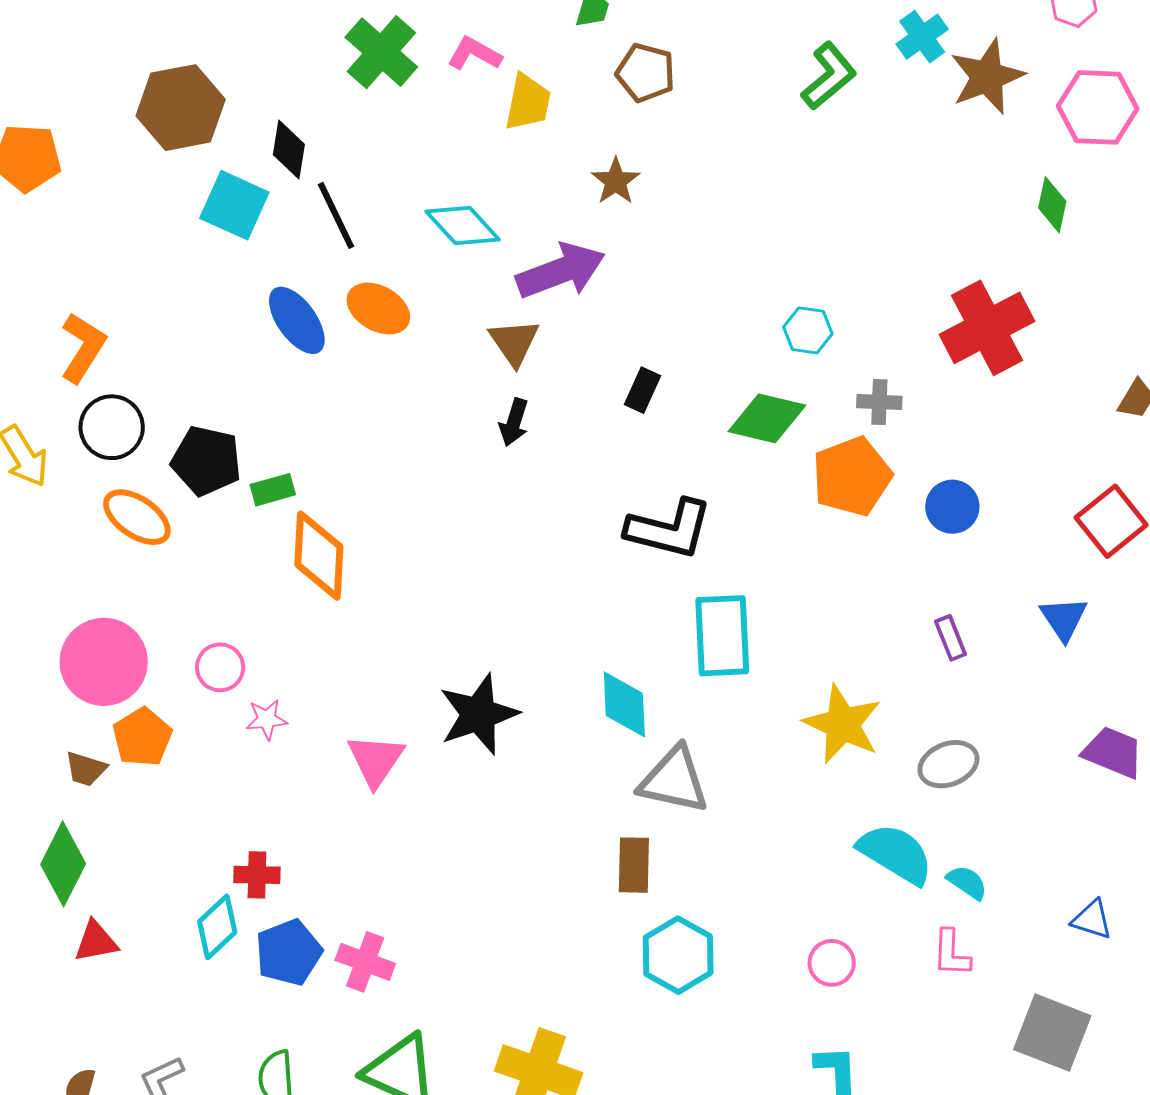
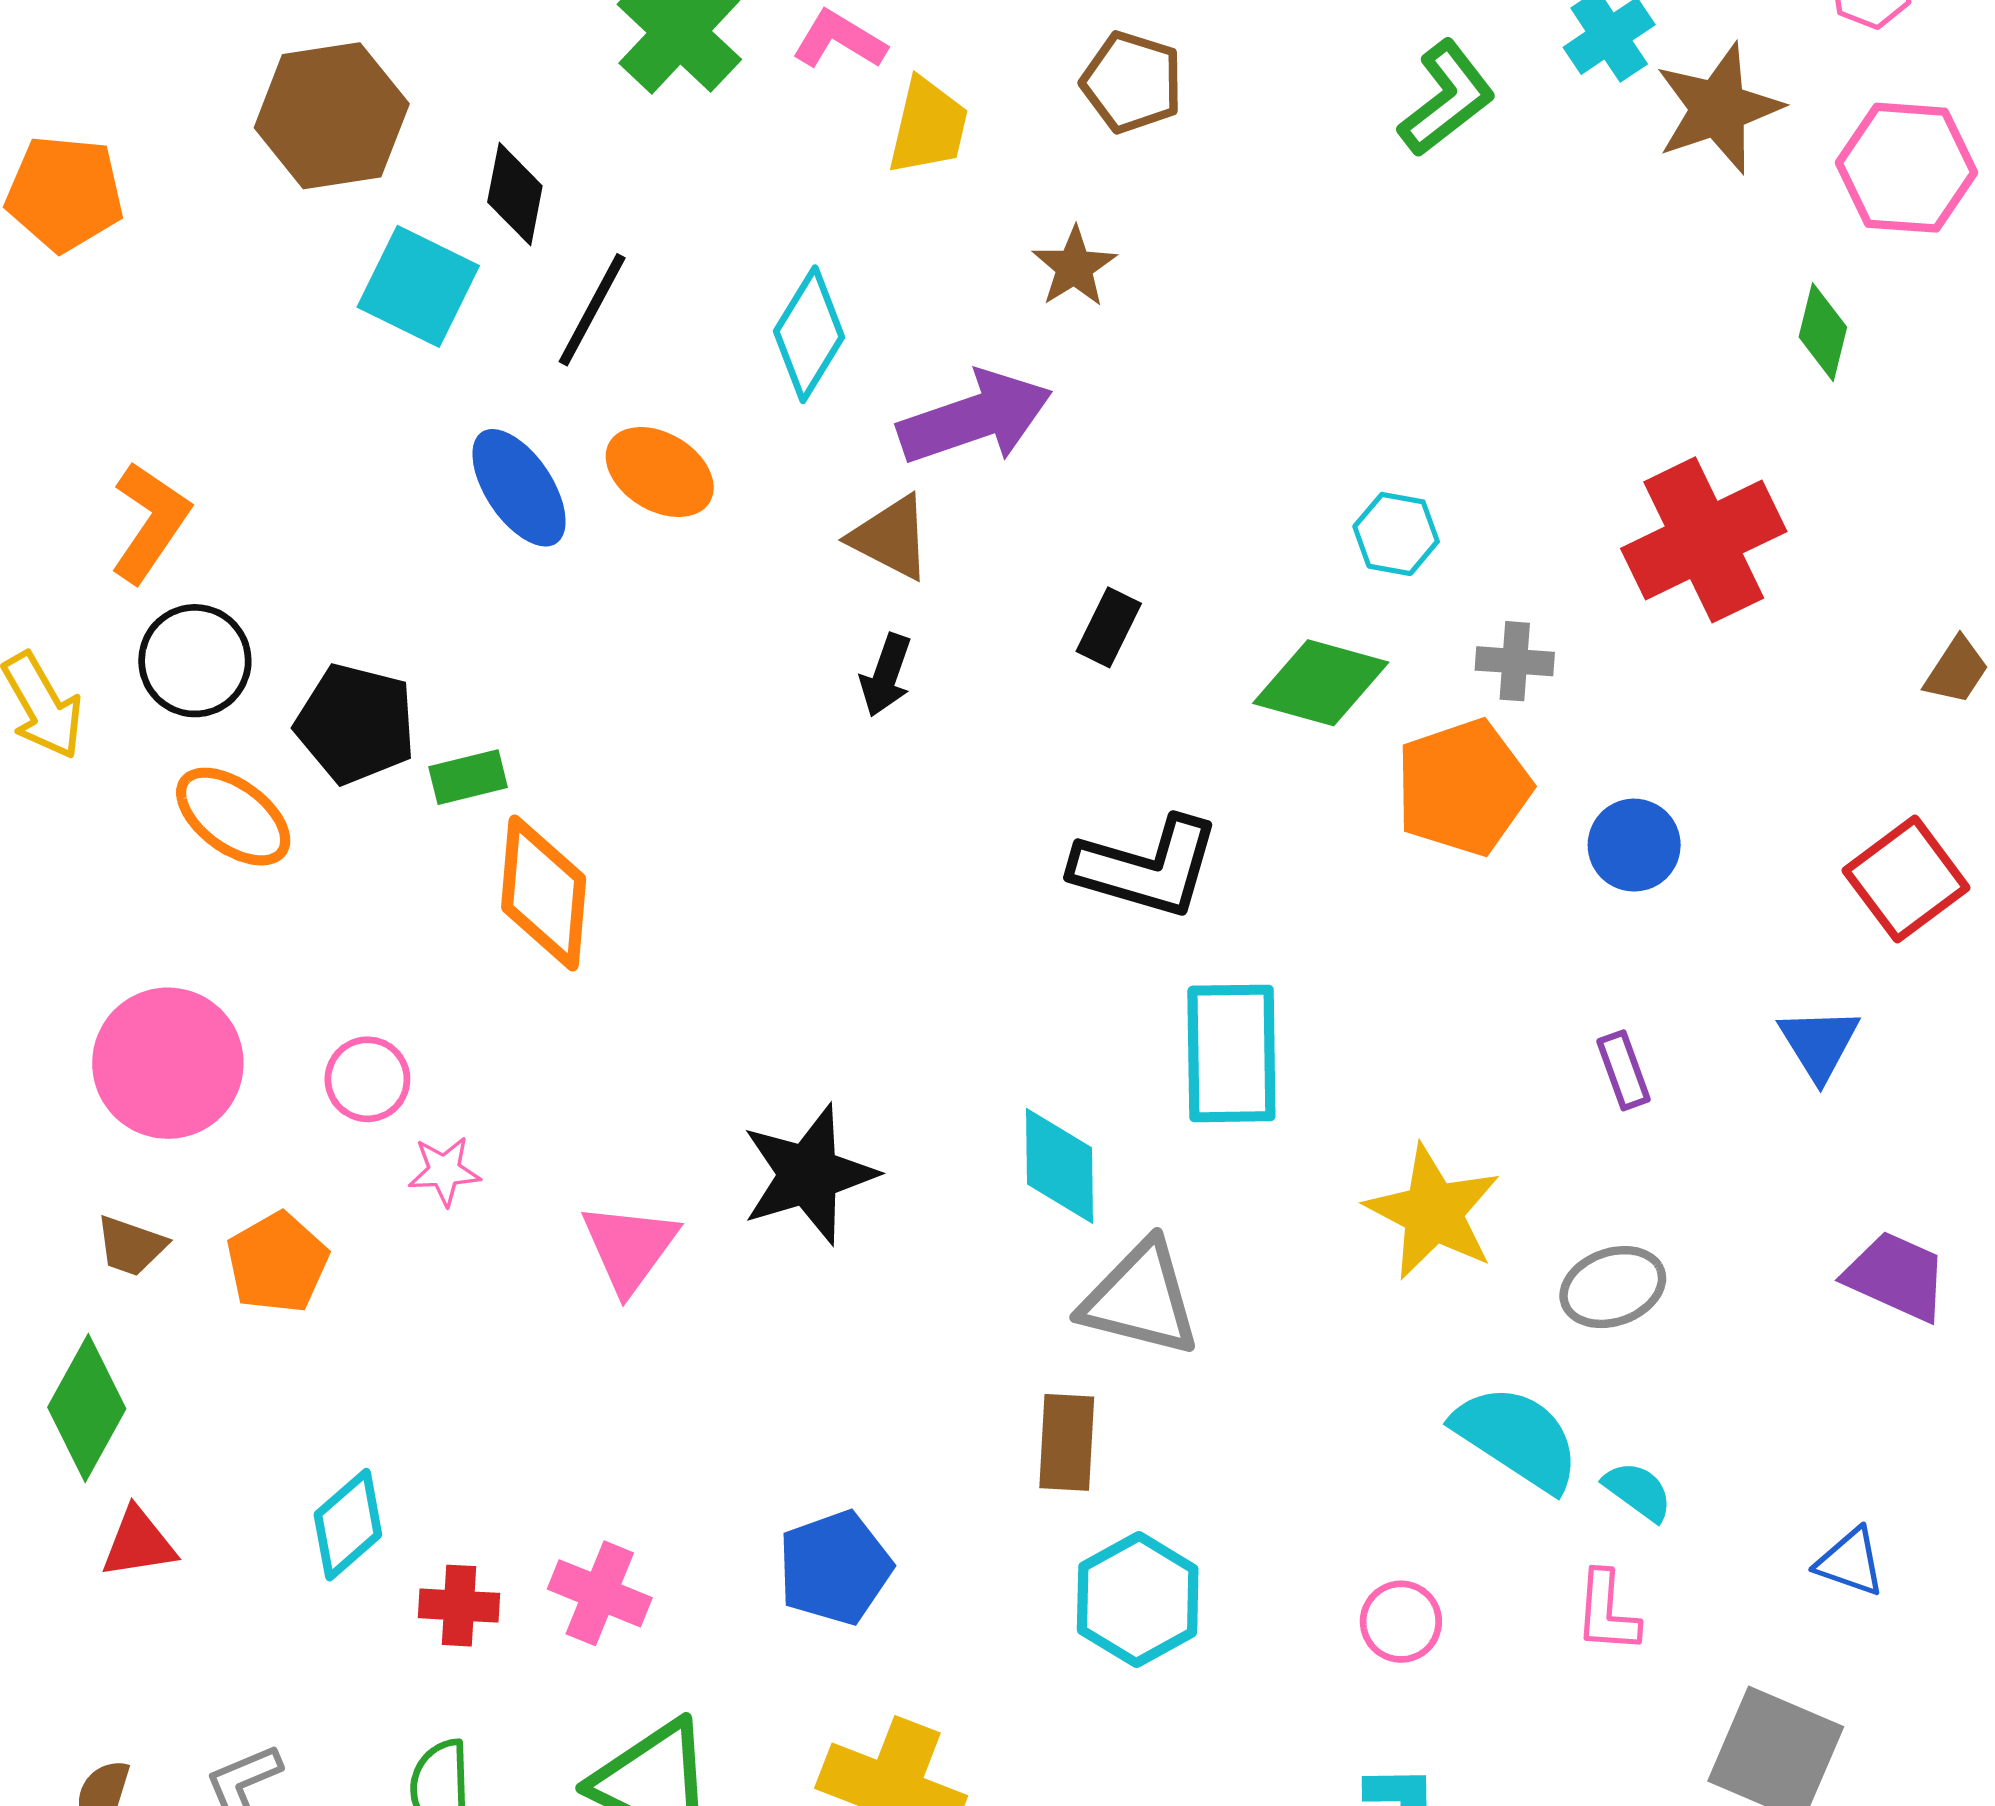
black line: (336, 215) -> (592, 310), turned 52
cyan diamond: (463, 225) -> (809, 334), turned 72
brown triangle: (514, 342) -> (891, 538), turned -30
orange pentagon: (142, 737) -> (277, 1263), moved
red cross: (257, 875) -> (459, 1606), moved
blue pentagon: (289, 952) -> (835, 1568), moved

